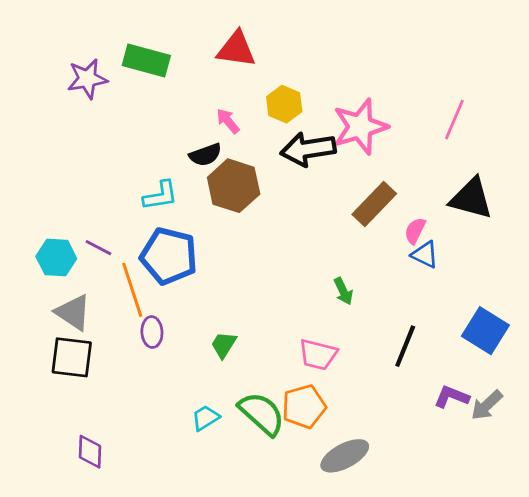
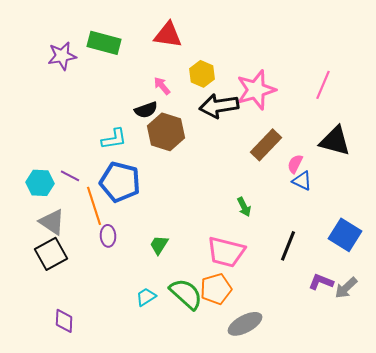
pink trapezoid: (318, 355) -> (226, 252), size x1.4
black square: (72, 357) -> (51, 254), turned -36

